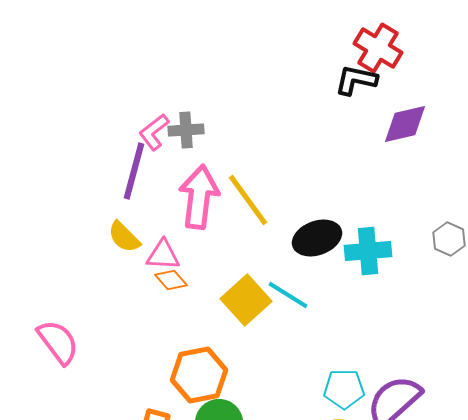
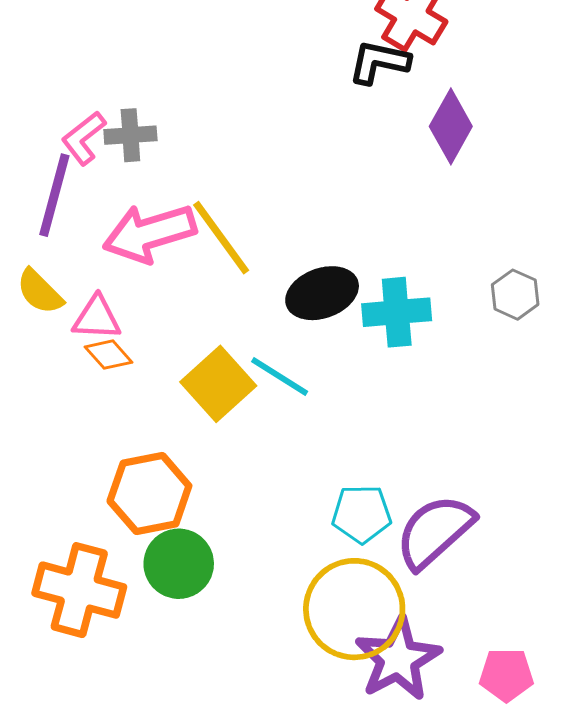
purple diamond: (405, 124) -> (451, 126), turned -48
pink arrow: (199, 197) -> (149, 233), turned -114

